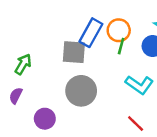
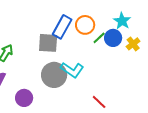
green line: (121, 46) -> (99, 38), moved, turned 32
cyan L-shape: (139, 85) -> (72, 70), moved

